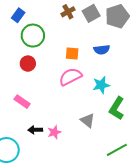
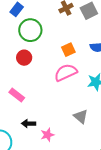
orange square: (72, 54) -> (68, 50), turned -32
pink star: (54, 132) -> (47, 135), moved

